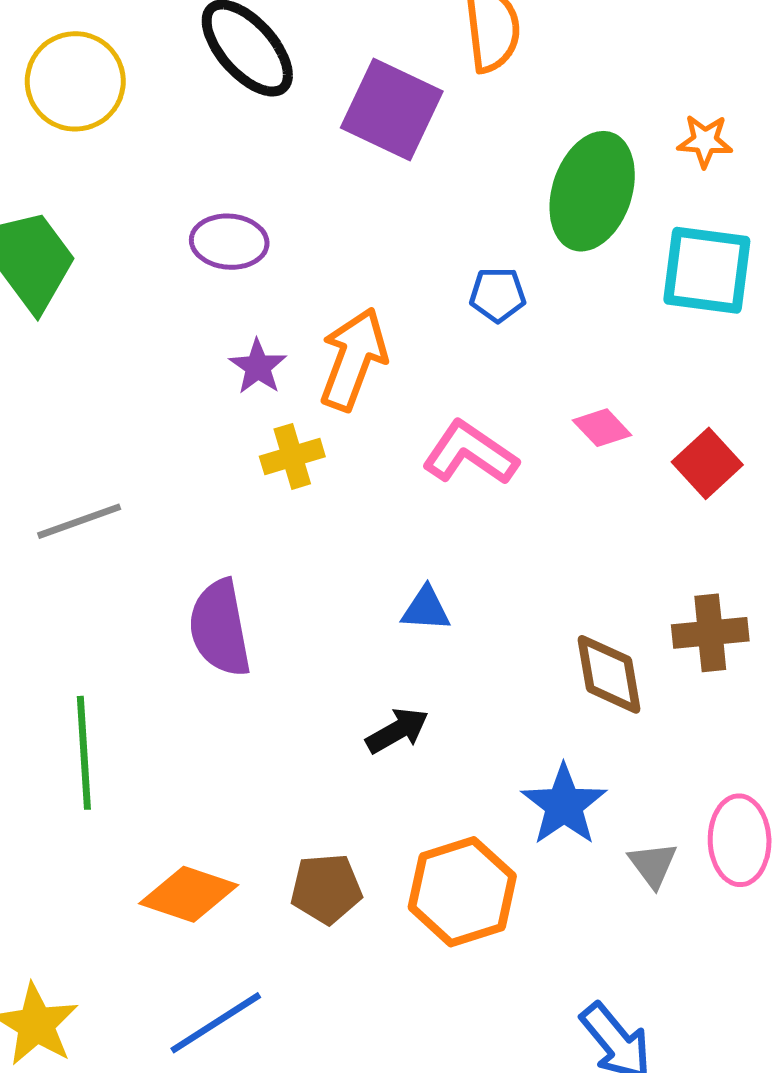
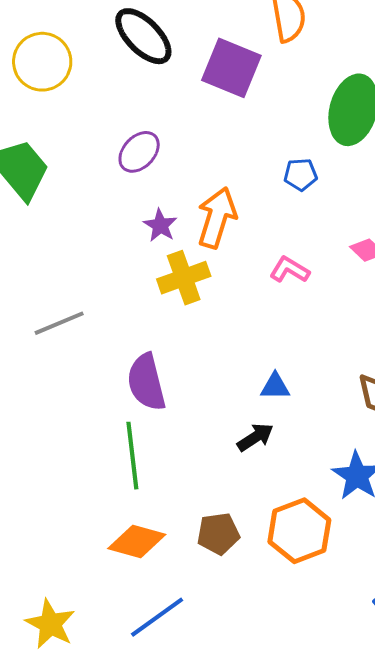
purple ellipse: (229, 242) -> (139, 152), turned -48
pink L-shape: (470, 453) -> (289, 270), size x0.7
yellow cross: (292, 456) -> (184, 278), size x1.4
blue triangle: (426, 609) -> (275, 386), moved
green line: (84, 753) -> (132, 456), moved

